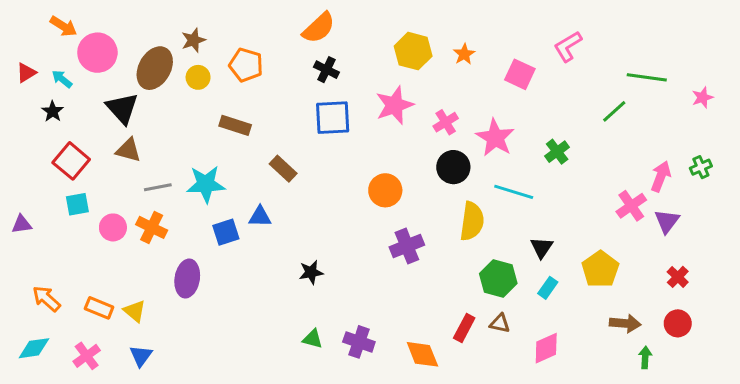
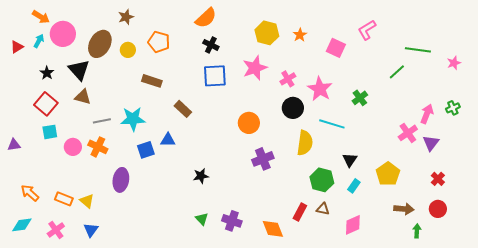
brown star: (193, 40) -> (126, 17), moved
cyan arrow: (62, 79) -> (39, 41), moved, turned 80
black star: (53, 111) -> (47, 73), moved
green triangle: (313, 339) -> (202, 219), turned 32

